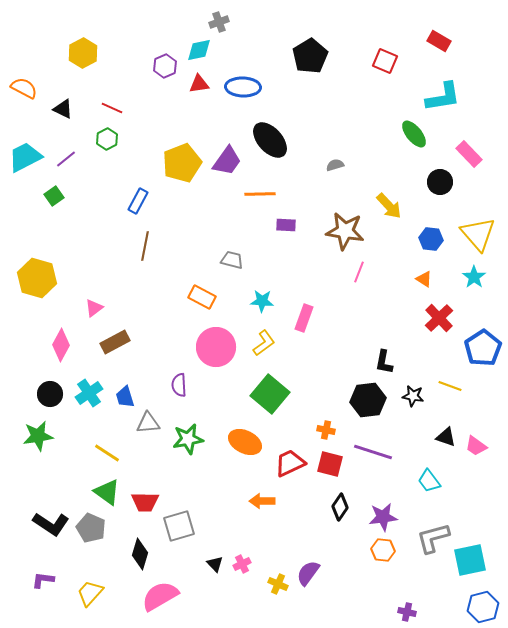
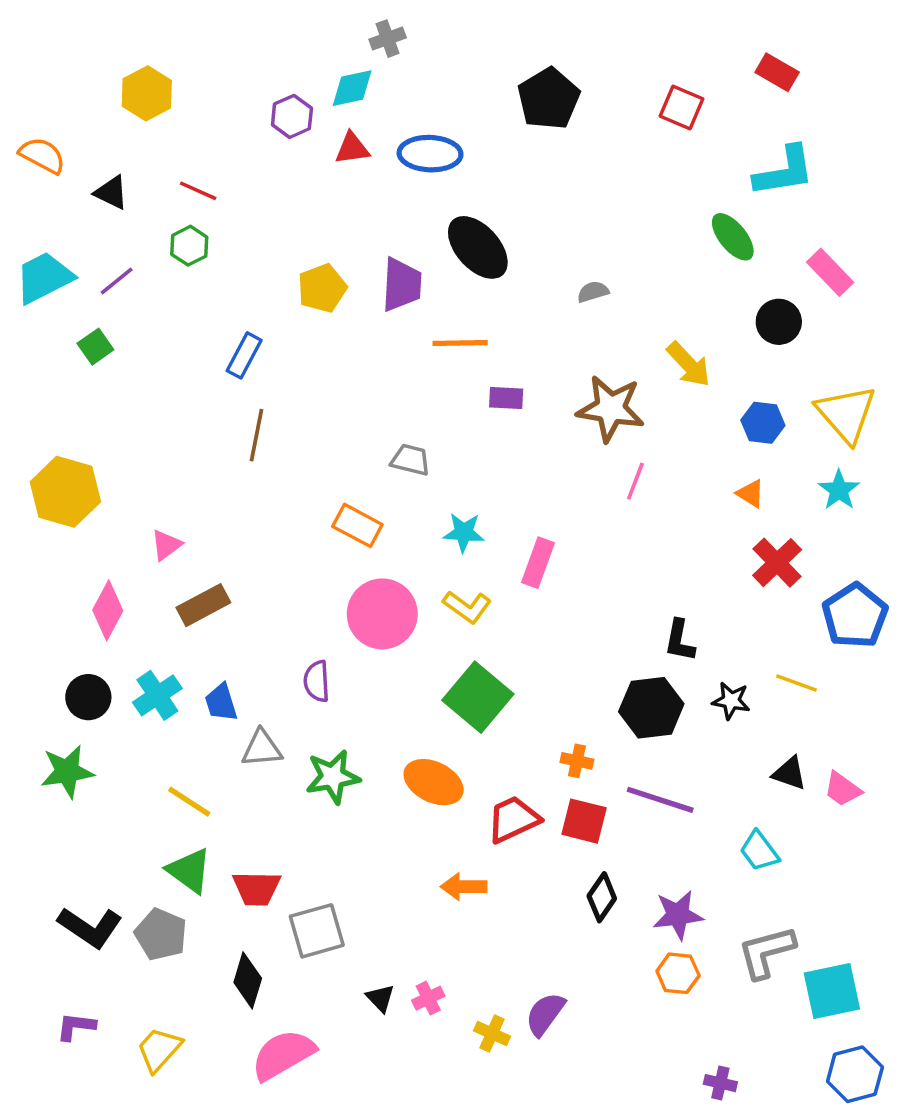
purple trapezoid: (227, 161) -> (402, 285), turned -32
yellow pentagon: (182, 163) -> (322, 288), size x0.7
yellow L-shape: (264, 343) -> (467, 607), turned 72

